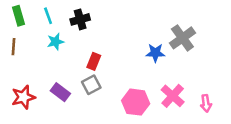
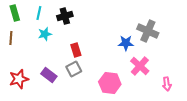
cyan line: (48, 16) -> (39, 13), turned 32
gray cross: (182, 38) -> (148, 31), turned -30
red rectangle: (94, 61) -> (76, 50), turned -40
pink cross: (173, 96) -> (140, 66), moved

